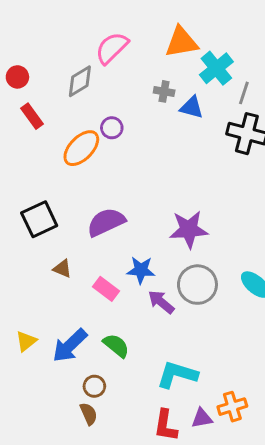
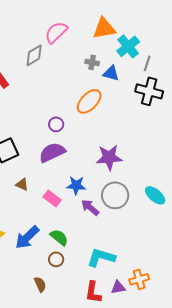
purple circle: (112, 128) -> (56, 124), moved
orange ellipse: (81, 148) -> (89, 101), moved
brown circle: (94, 386) -> (56, 259), moved

